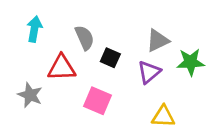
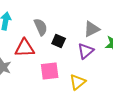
pink square: (97, 101) -> (50, 71), turned -30
yellow triangle: (163, 116) -> (78, 82), moved, turned -42

